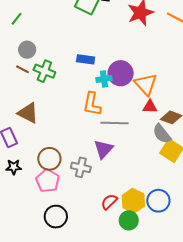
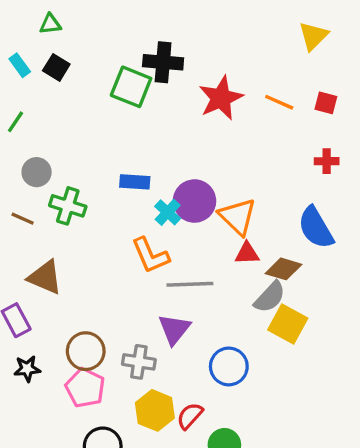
brown line: (23, 69) -> (23, 219), moved
cyan cross: (104, 79) -> (168, 212), turned -35
orange L-shape: (92, 104) -> (150, 255), turned -30
gray semicircle: (162, 134) -> (270, 297), turned -95
yellow hexagon: (133, 201) -> (155, 410), moved
blue circle: (158, 201) -> (229, 366), moved

